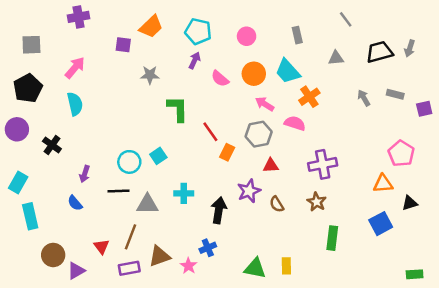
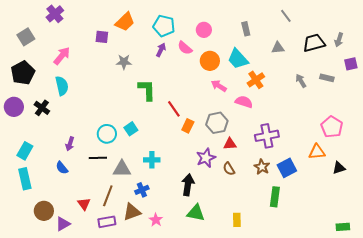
purple cross: (79, 17) -> (55, 14), moved, turned -30
gray square: (31, 45) -> (26, 37), turned -30
pink semicircle: (220, 79) -> (185, 48), moved
purple square: (424, 109) -> (351, 64), moved
gray hexagon: (259, 134) -> (217, 123), moved
black cross: (52, 145) -> (42, 108), moved
red triangle: (271, 166) -> (230, 144), moved
cyan rectangle: (18, 182) -> (25, 151), moved
black arrow: (219, 210) -> (188, 185), moved
blue square: (381, 224) -> (287, 168), moved
blue cross: (208, 248) -> (142, 190), moved
green triangle: (255, 268) -> (196, 213), moved

